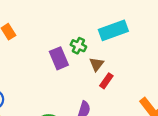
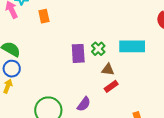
brown triangle: (97, 64) -> (108, 70), turned 40

